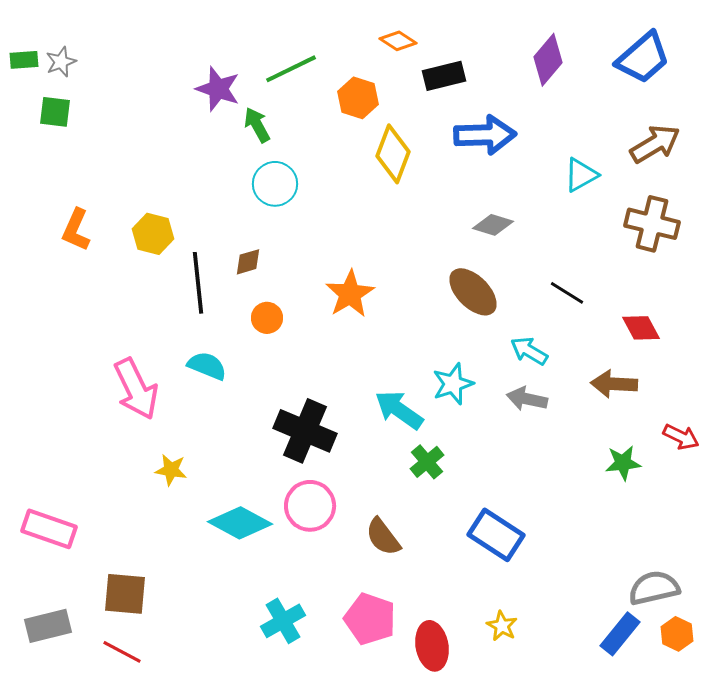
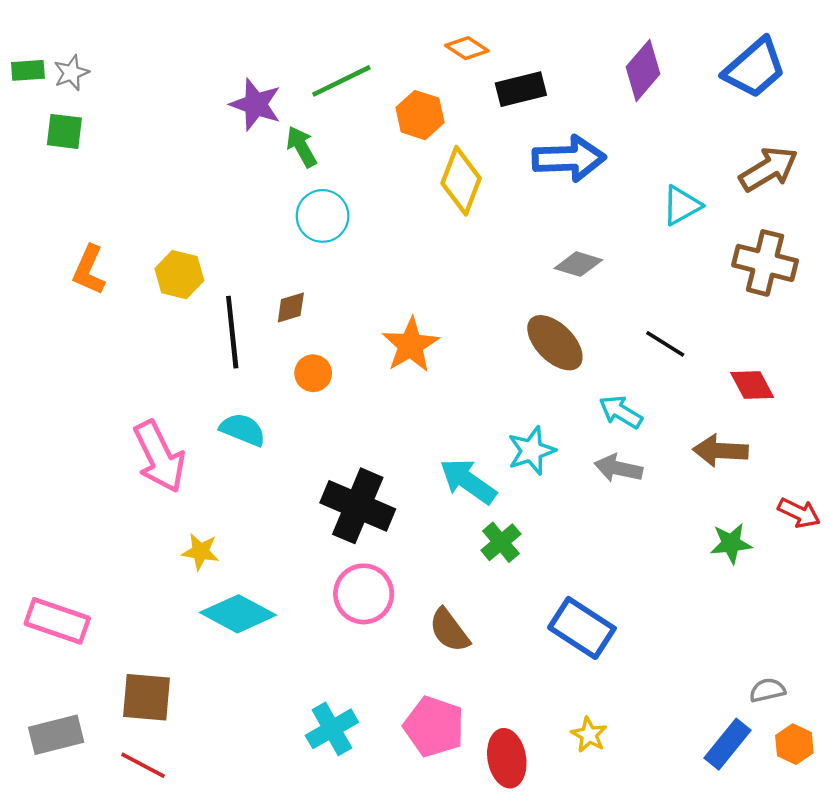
cyan diamond: (240, 523) -> (238, 614), moved
gray semicircle: (654, 588) -> (767, 690), size x0.6

